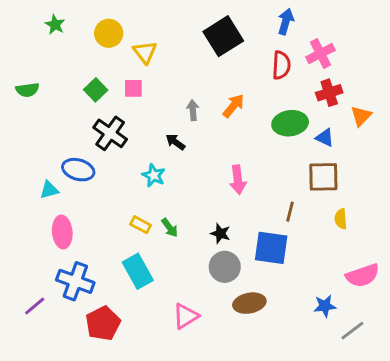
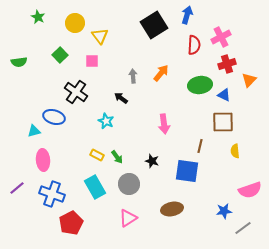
blue arrow: (286, 22) -> (187, 15), moved
green square: (96, 90) -> (60, 55), moved
gray circle: (225, 267) -> (129, 184), moved
purple line: (35, 306) -> (17, 188), moved

